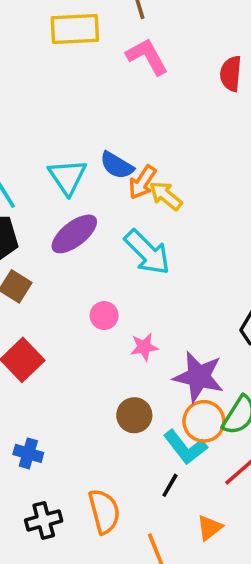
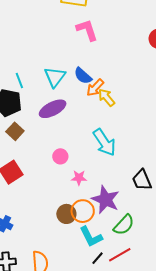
pink L-shape: (147, 57) -> (87, 30), moved
cyan arrow: (147, 252) -> (104, 142), moved
orange circle: (204, 421) -> (83, 211), moved
black line: (170, 485) -> (98, 258), moved

